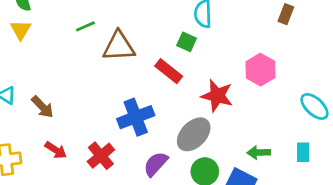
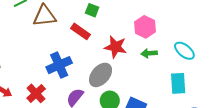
green arrow: (259, 152) -> (149, 53), moved
cyan rectangle: (303, 152) -> (178, 83), size x1.5

